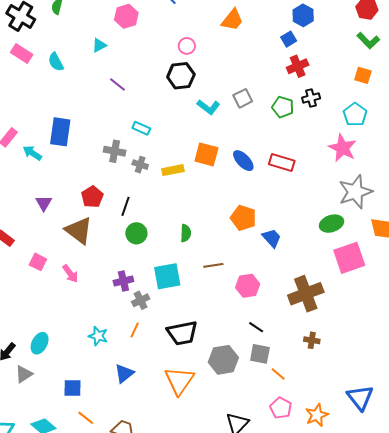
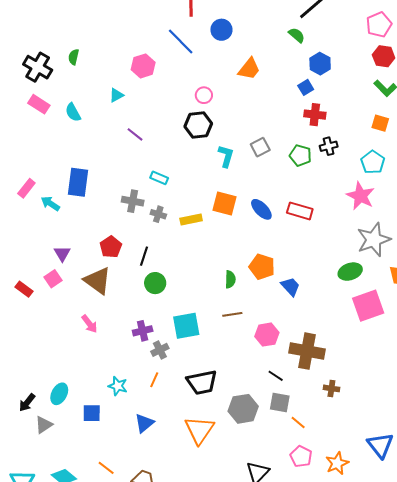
red cross: (298, 66) -> (315, 115), turned 30
cyan L-shape: (208, 107) -> (226, 156), turned -110
green semicircle: (186, 233) -> (230, 279), moved
pink square: (38, 262) -> (53, 279), moved, turned 30
brown cross: (306, 294) -> (307, 351), moved, turned 32
blue square: (73, 388) -> (92, 413), moved

